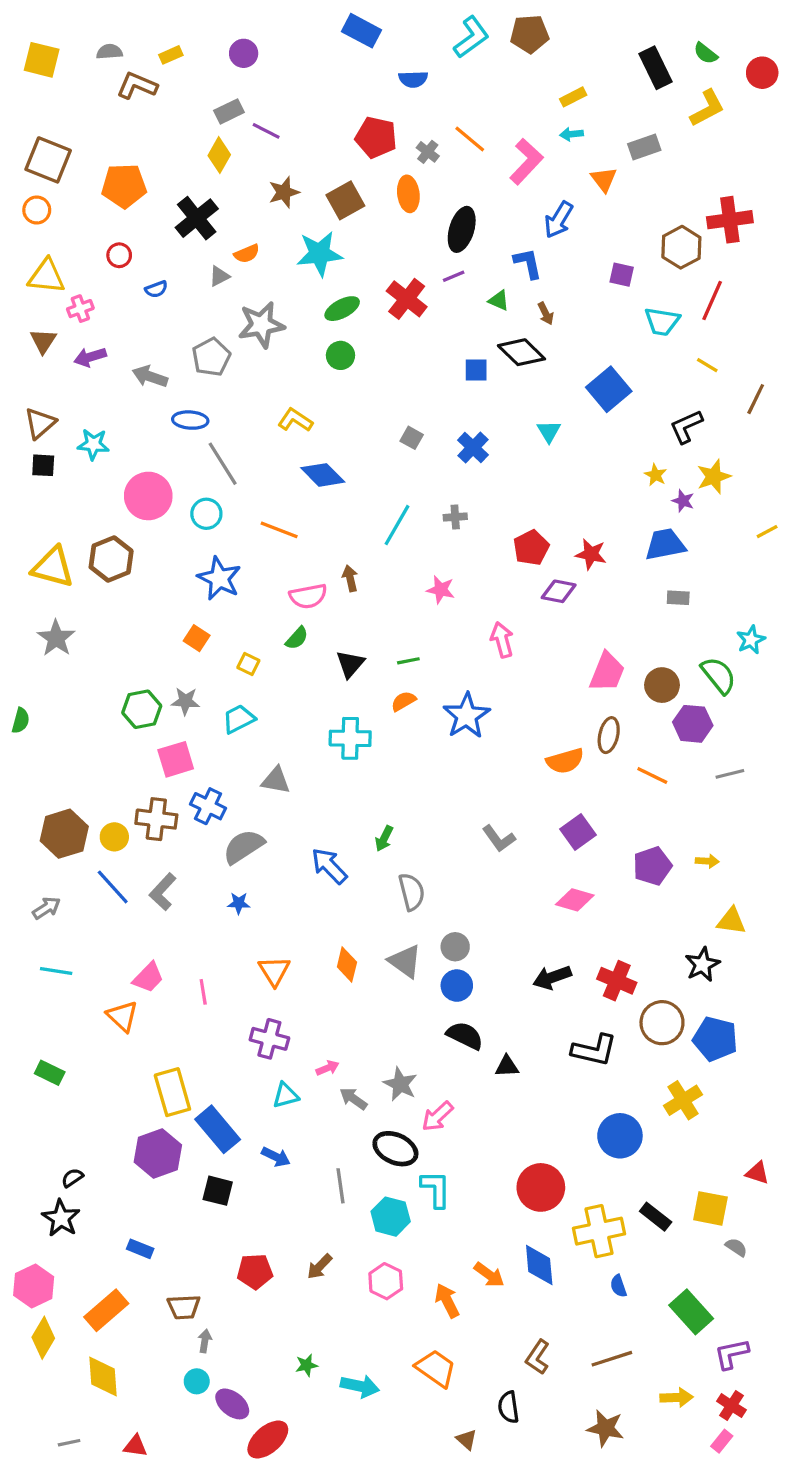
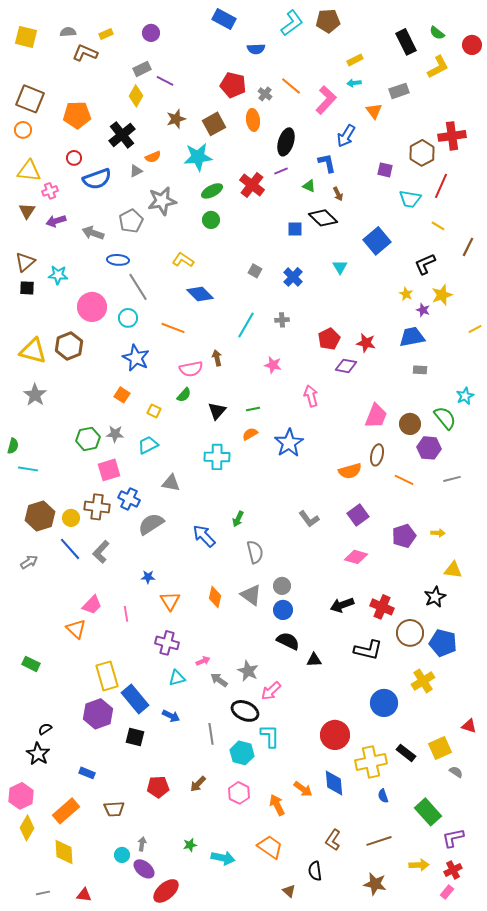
blue semicircle: (156, 289) -> (97, 179), size x2.0
blue star: (239, 903) -> (148, 577), moved
cyan line: (56, 971) -> (28, 469), moved
yellow square: (710, 1208) -> (440, 748), turned -35
gray arrow: (205, 1341) -> (142, 844), moved
red cross: (731, 1406) -> (453, 870), turned 30

